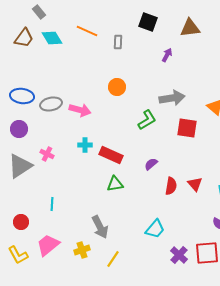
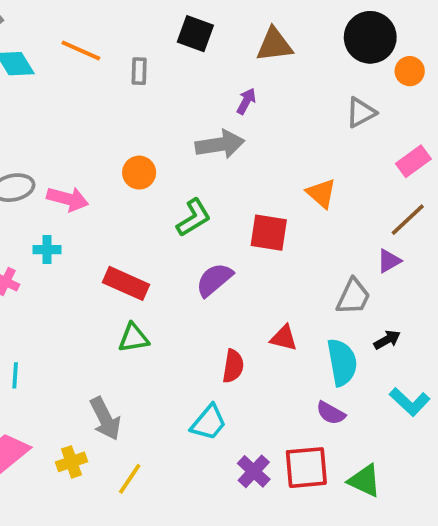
purple arrow: (167, 55) -> (246, 101), moved
orange circle: (117, 87) -> (139, 173), moved
gray arrow: (172, 98) -> (220, 144), moved
cyan cross: (85, 145) -> (47, 250), moved
purple semicircle: (151, 164) -> (214, 280), moved, size x1.5
red triangle: (195, 184) -> (284, 338), turned -35
red semicircle: (171, 186) -> (233, 366), moved

